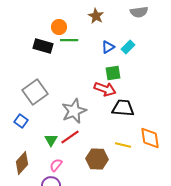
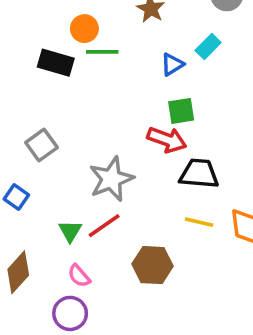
cyan rectangle: (128, 47) -> (208, 46), moved
gray square: (35, 92) -> (41, 145), size x0.7
yellow line: (123, 145) -> (199, 222), moved
pink semicircle: (56, 165) -> (79, 276), turned -80

